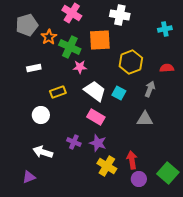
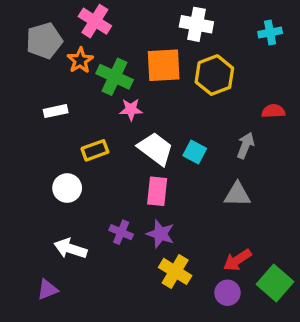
pink cross: (72, 13) -> (95, 21), moved
cyan cross: (165, 29) -> (270, 33), moved
yellow hexagon: (131, 62) -> (214, 75), moved
pink rectangle: (96, 117) -> (157, 191), turned 66
red arrow: (132, 160) -> (237, 260), moved, turned -114

